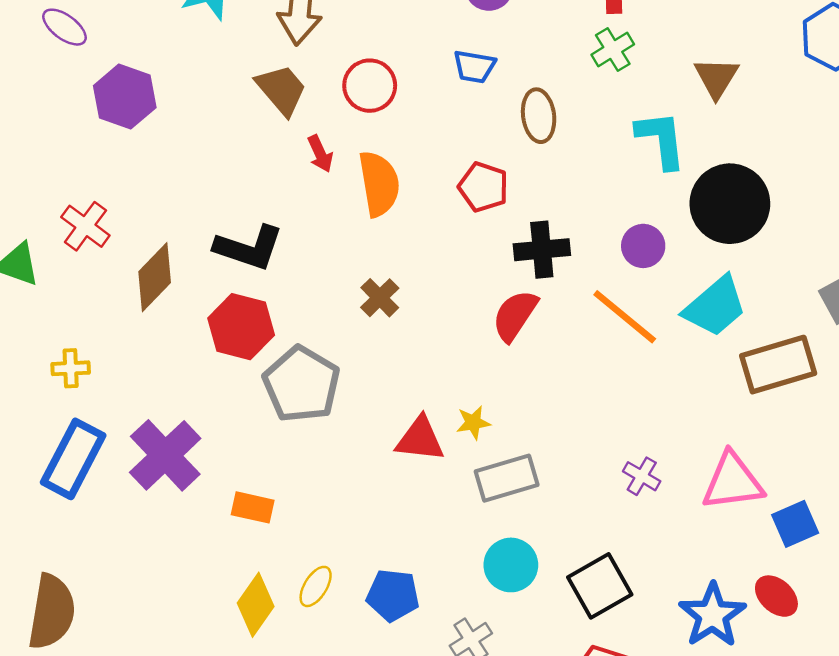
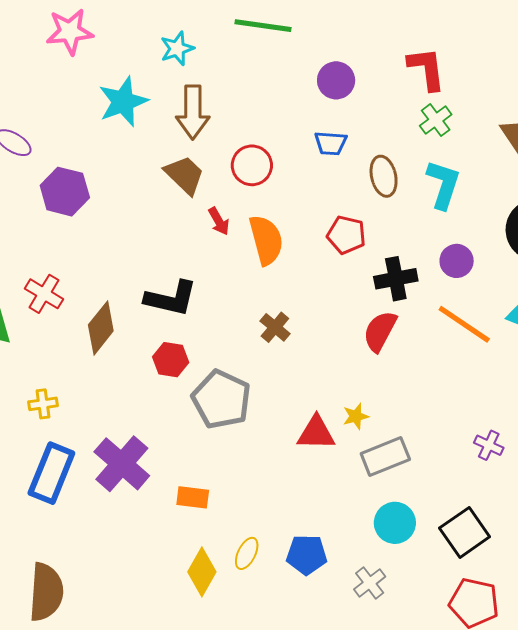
cyan L-shape: (661, 140) -> (443, 184), moved, turned 30
purple circle: (643, 246) -> (457, 261), moved
red hexagon: (241, 327) -> (171, 360), size x0.7

